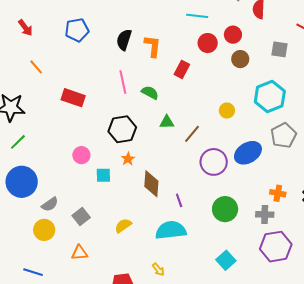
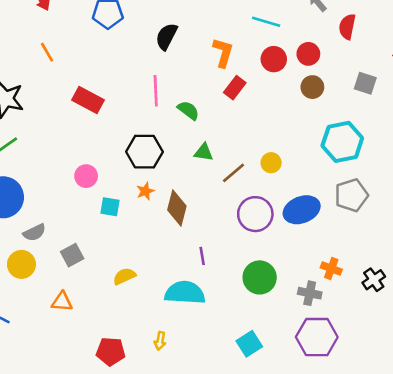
orange L-shape: (153, 46) -> (223, 53), moved
yellow circle: (227, 111) -> (271, 163), moved
brown diamond: (151, 184) -> (177, 208), moved
yellow arrow: (158, 270) -> (160, 341), turned 40

